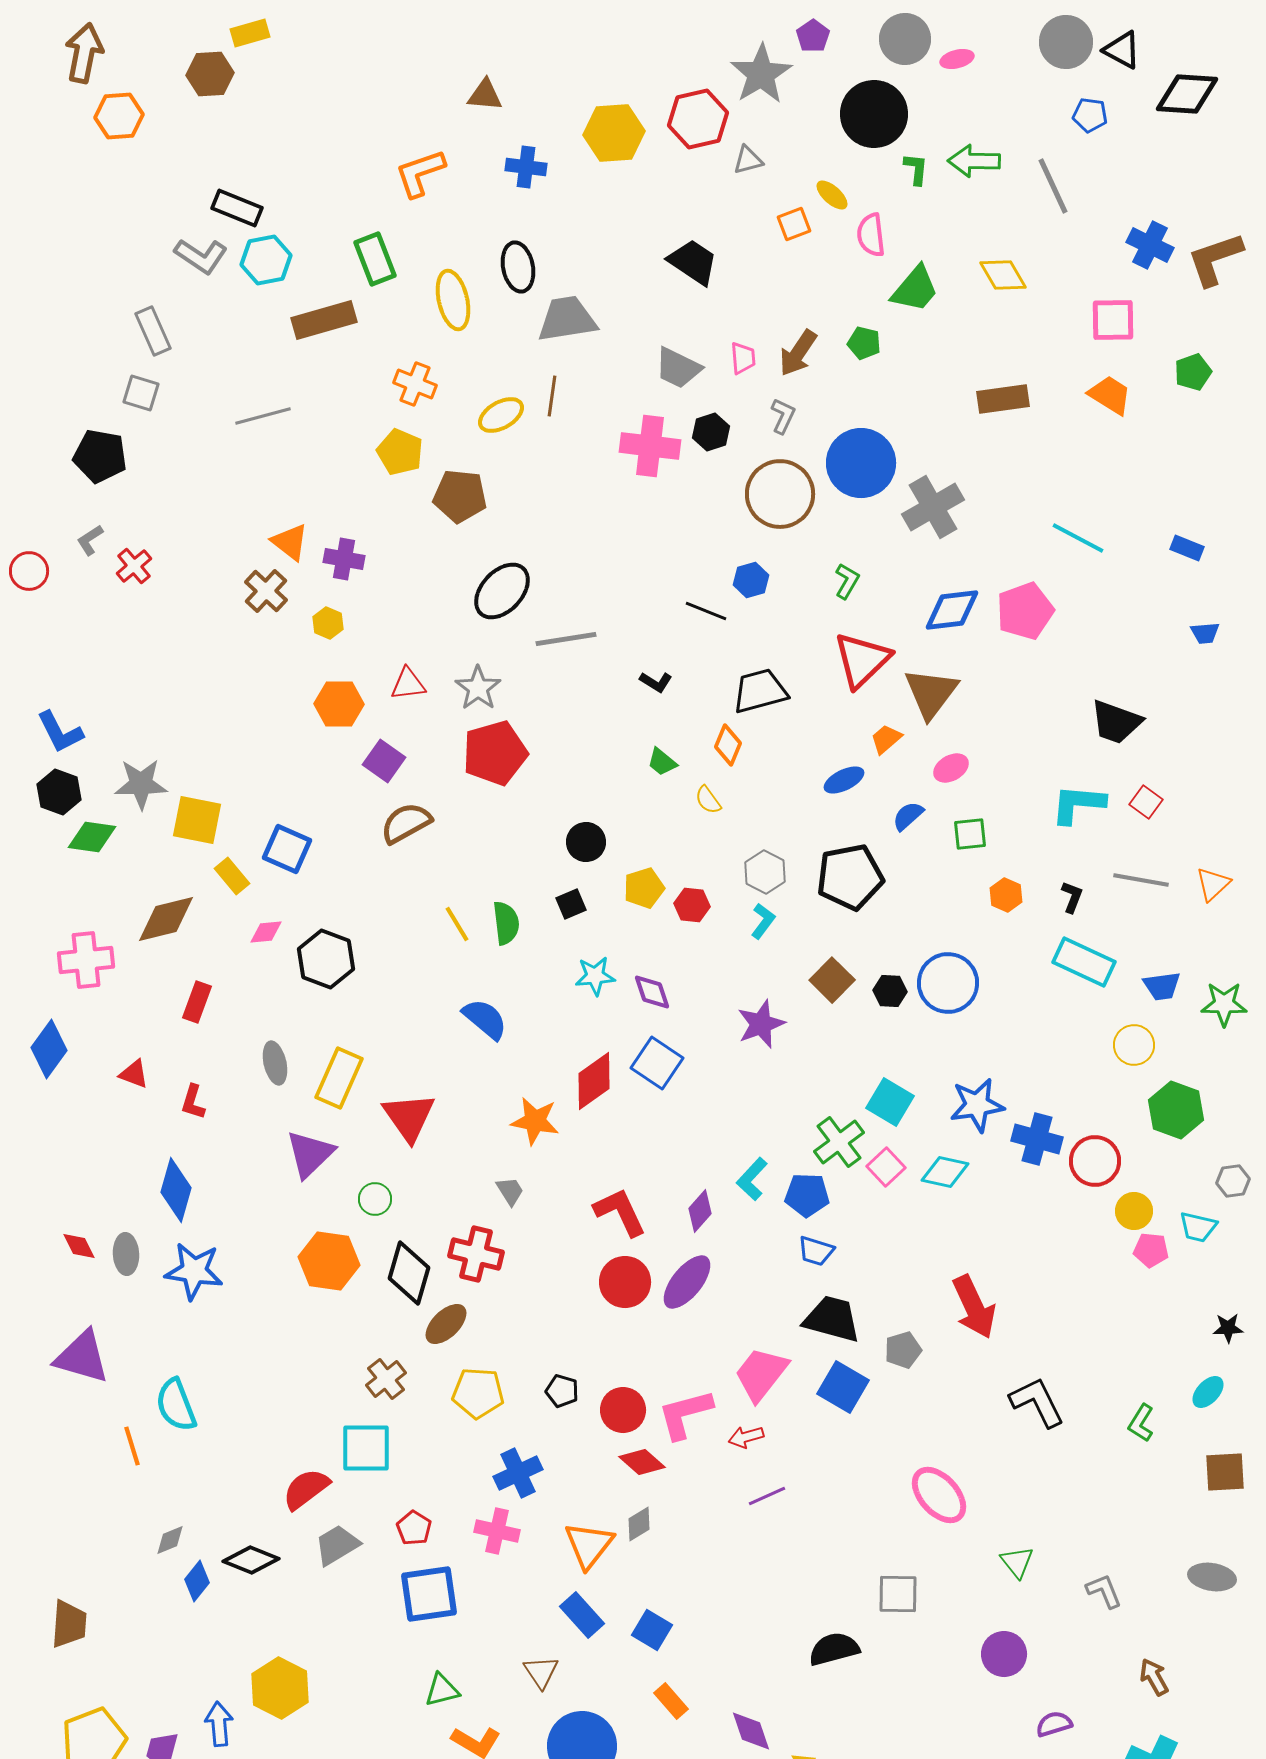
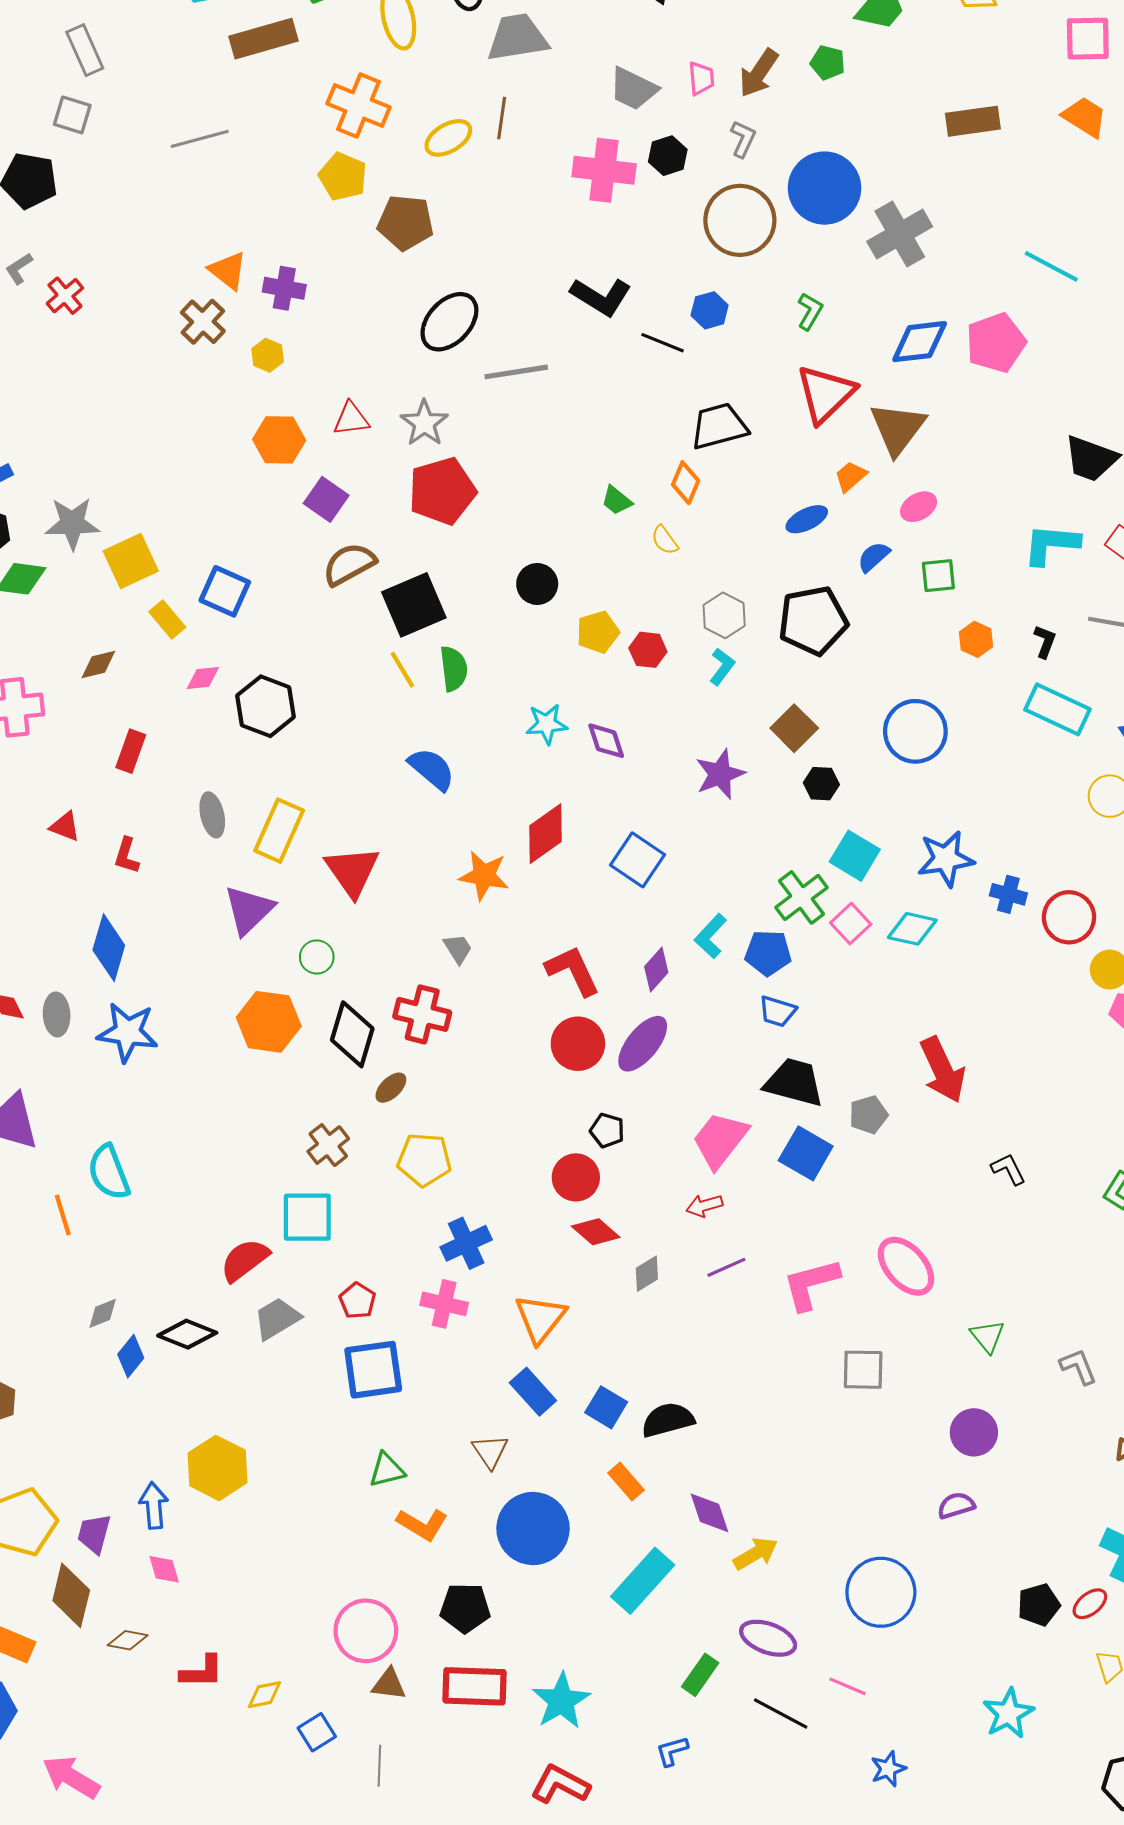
orange cross: (415, 384) -> (359, 105), size x1.4
black L-shape: (656, 682) -> (601, 297), moved, size x1.8
yellow square: (197, 820) -> (131, 561), turned -36
black square: (571, 904) -> (414, 605), moved, size x2.0
brown diamond: (166, 919) -> (98, 664), size x0.6
black hexagon: (890, 991) -> (821, 784), moved
blue square: (657, 1063) -> (637, 860), moved
blue cross: (1037, 1139) -> (1008, 894), size x0.7
brown ellipse: (446, 1324) -> (391, 1088), size x0.7
black pentagon: (562, 1391) -> (607, 1130), moved
black L-shape: (1037, 1402) -> (1008, 1169), size x0.6
pink L-shape: (685, 1414) -> (811, 1284), moved
gray diamond: (639, 1524) -> (647, 1274), moved
black semicircle: (834, 1649) -> (668, 1420), moved
purple semicircle: (1054, 1724) -> (956, 1506), moved

